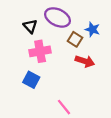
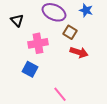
black triangle: (30, 26) -> (17, 20), moved
blue star: (92, 29) -> (86, 10), moved

